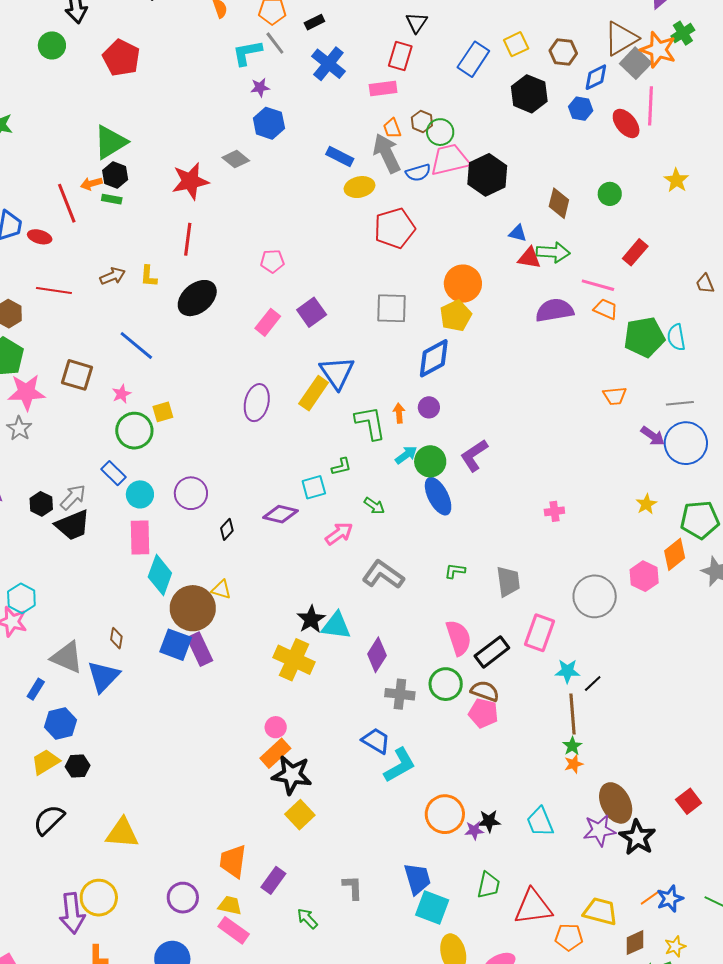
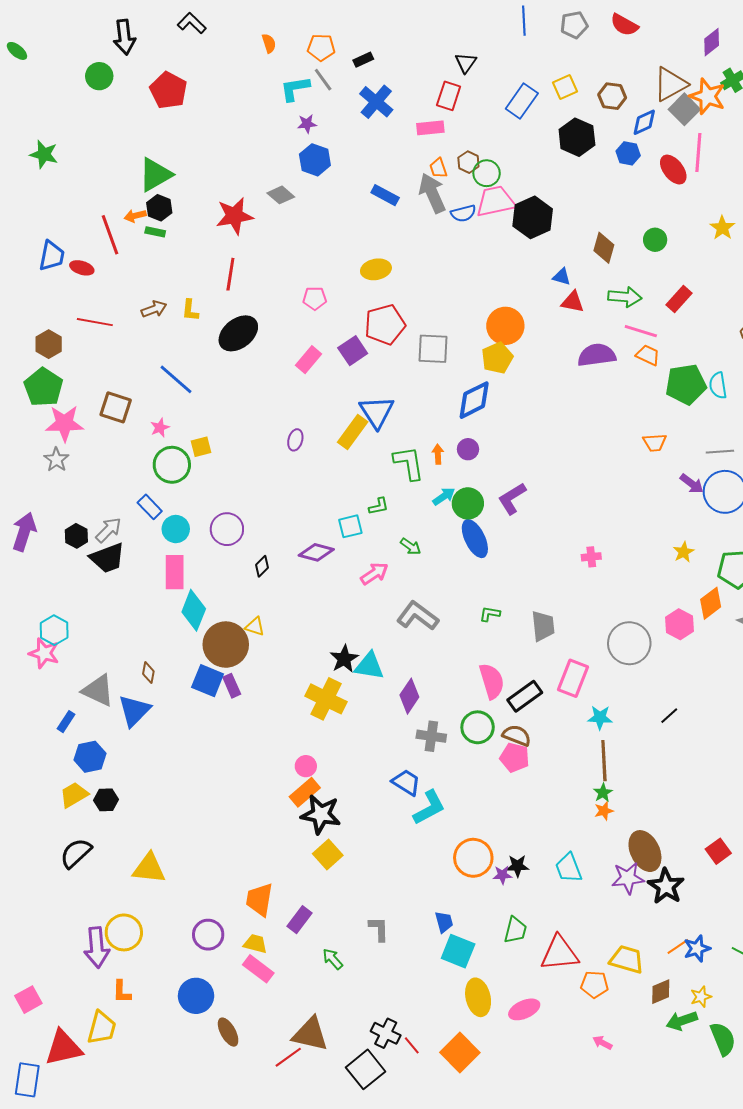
yellow ellipse: (360, 187) -> (376, 269), moved
red pentagon: (395, 228) -> (385, 325), moved
green arrow: (553, 252) -> (625, 297), moved
purple ellipse: (257, 403) -> (295, 440), size x0.6
purple rectangle: (200, 649) -> (232, 686), size x0.7
black line: (593, 683) -> (669, 716), moved
blue trapezoid: (417, 879) -> (444, 922), size x0.7

